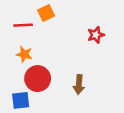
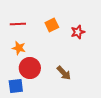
orange square: (46, 13) -> (52, 25), moved
brown arrow: (79, 85) -> (64, 73), turned -49

